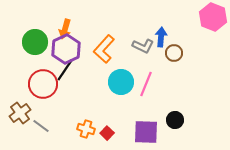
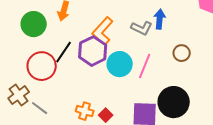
purple hexagon: (66, 49) -> (93, 51), moved
brown circle: (174, 53) -> (182, 53), moved
black circle: (175, 120) -> (174, 102), size x1.8

